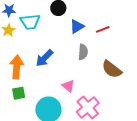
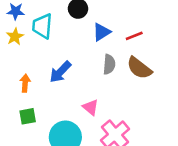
cyan trapezoid: (30, 22) -> (42, 26), turned 100
orange arrow: (17, 67) -> (25, 83), size x0.6
brown semicircle: (112, 69) -> (139, 68), moved

